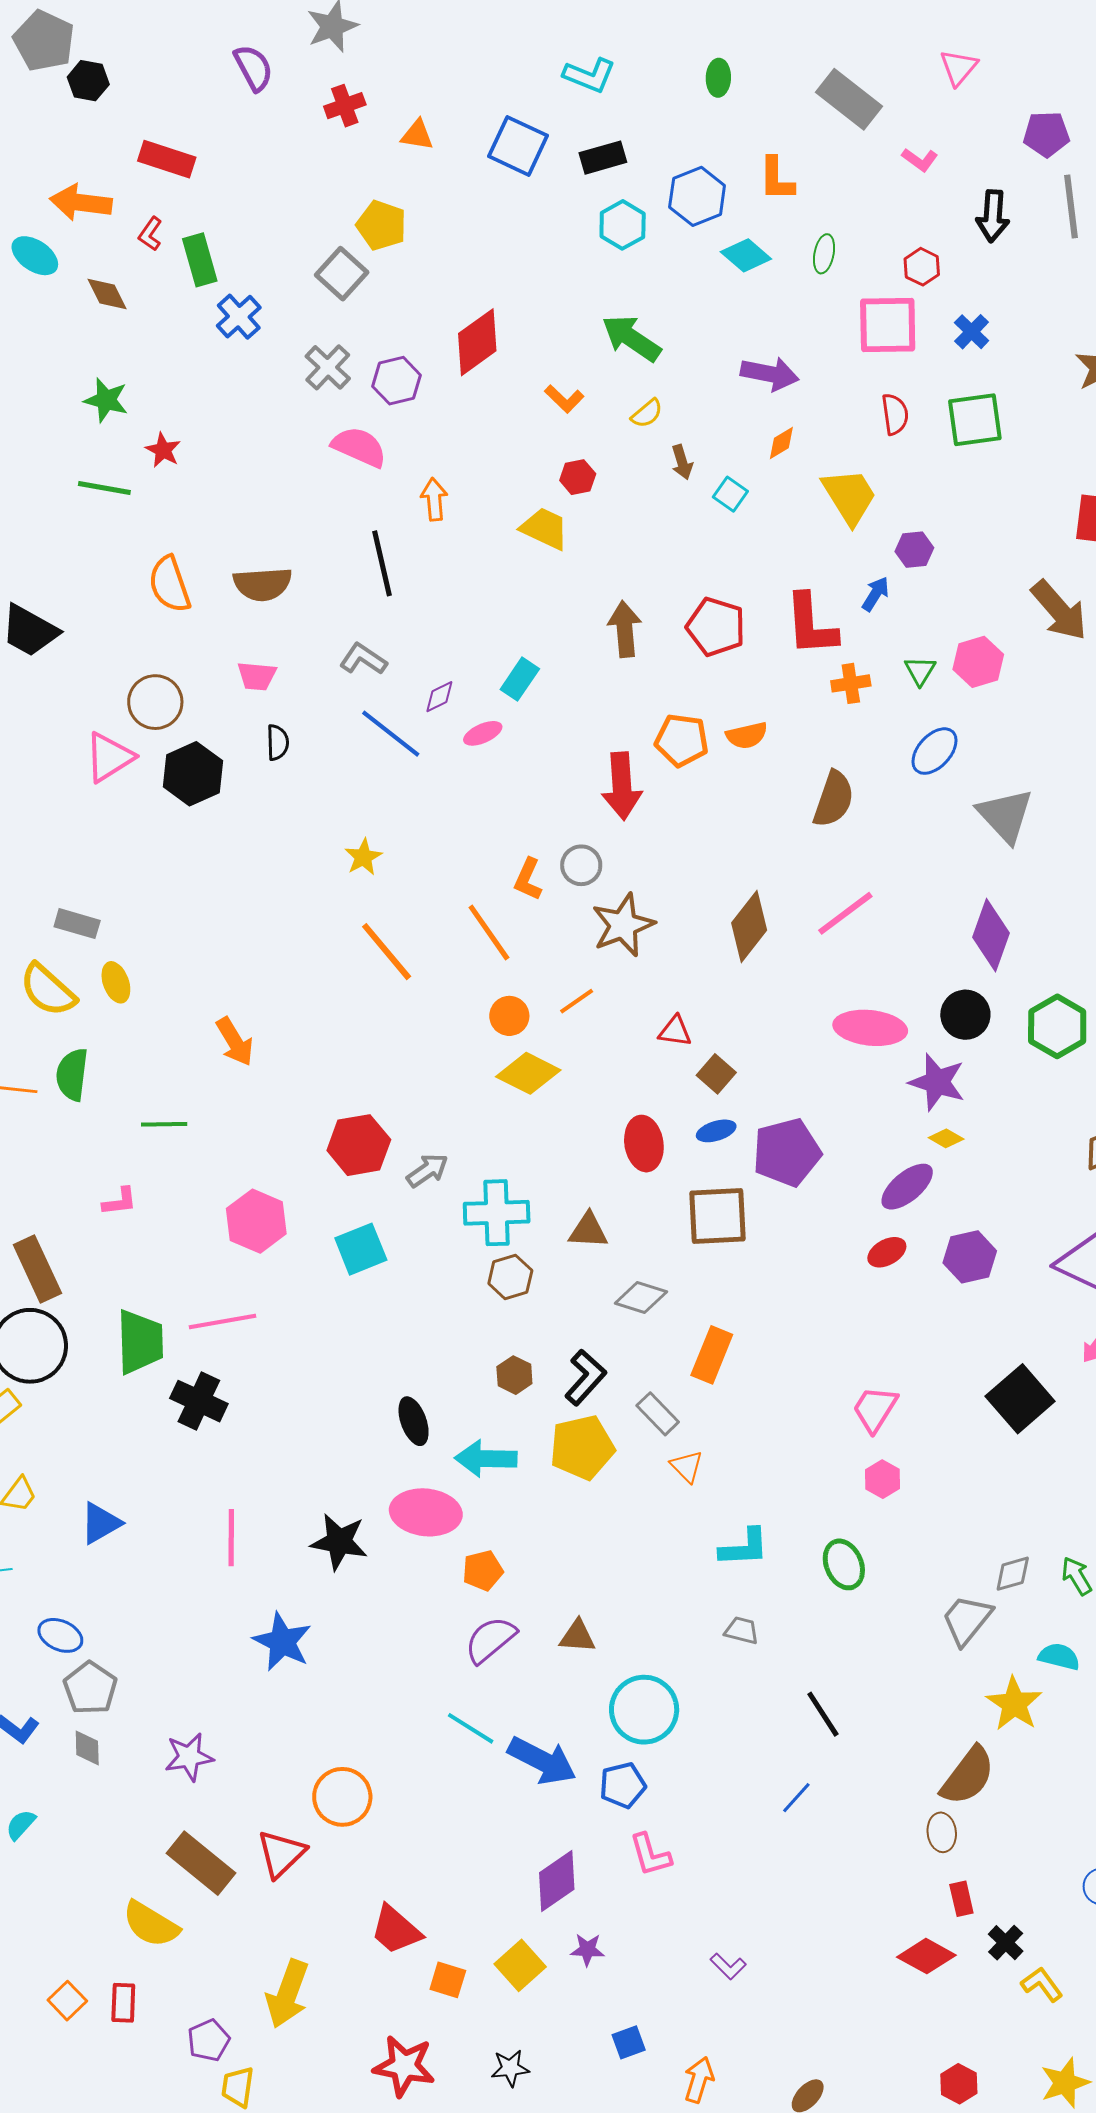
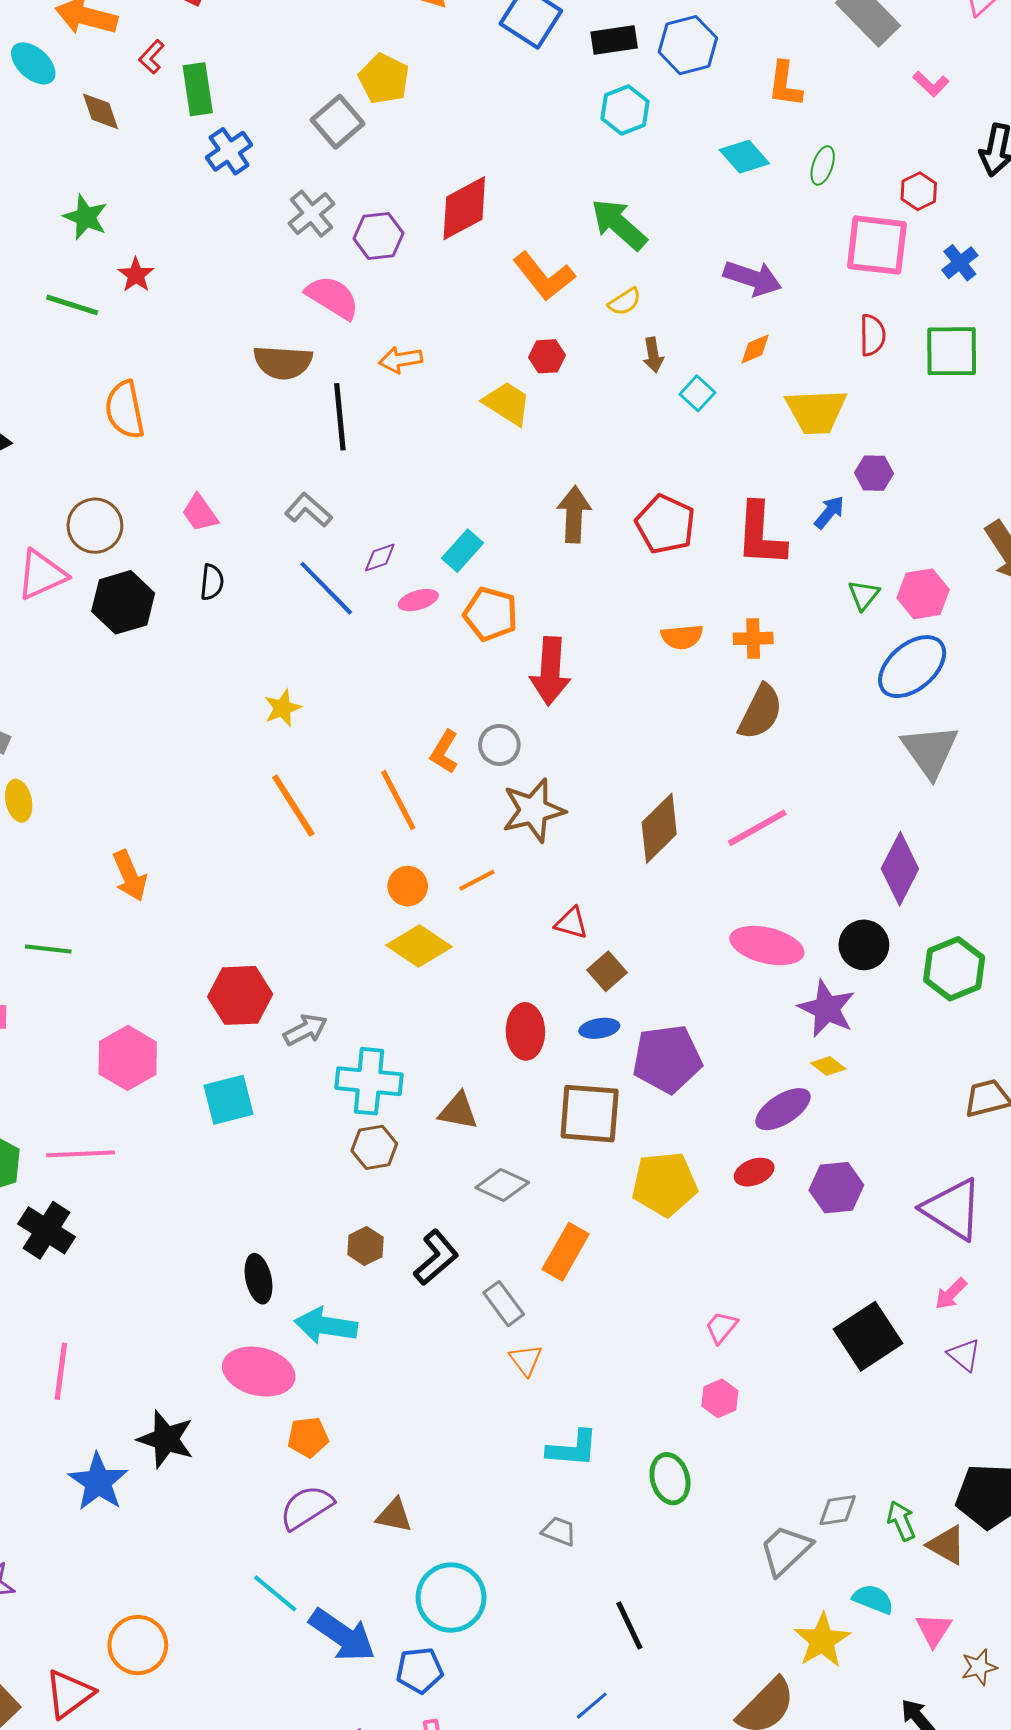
blue hexagon: (697, 196) -> (688, 45), moved
orange L-shape: (564, 399) -> (544, 276), size x1.6
yellow trapezoid: (849, 496) -> (816, 411), turned 112
orange arrow: (434, 499) -> (401, 360), turned -102
brown semicircle: (263, 584) -> (283, 362), moved
pink trapezoid: (257, 676) -> (200, 513), turned 42
orange cross: (851, 683) -> (753, 638), moved
orange pentagon: (682, 740) -> (491, 614), moved
blue ellipse: (934, 751) -> (912, 667), moved, size x1.4
pink trapezoid: (875, 1409) -> (721, 1327), size x0.7
yellow pentagon: (582, 1447) -> (665, 1184), moved
black star: (339, 1542) -> (166, 1439), moved

